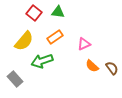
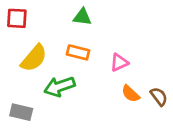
red square: (34, 13) -> (17, 18), moved, turned -35
orange rectangle: (55, 37) -> (78, 52), turned 49
gray rectangle: (15, 79) -> (21, 112), turned -35

